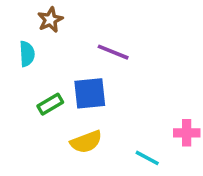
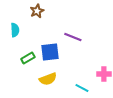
brown star: (50, 20) -> (37, 11), moved
purple line: (113, 52) -> (73, 37), moved

